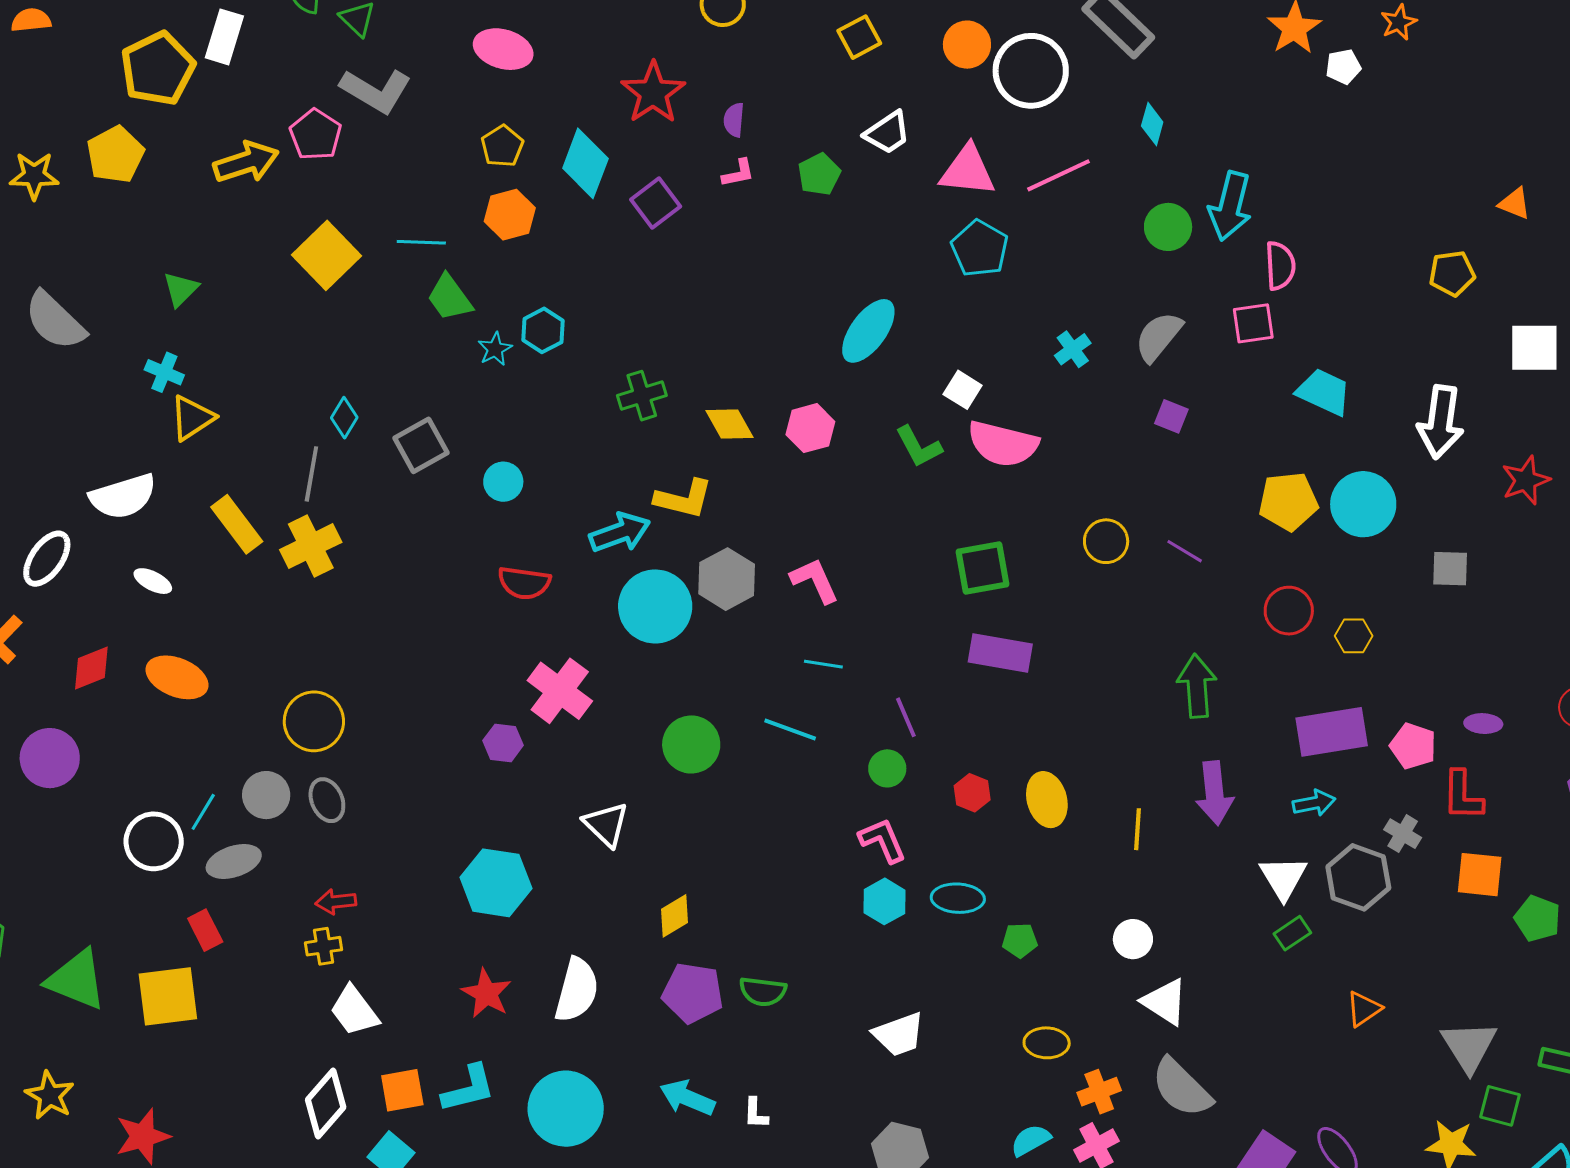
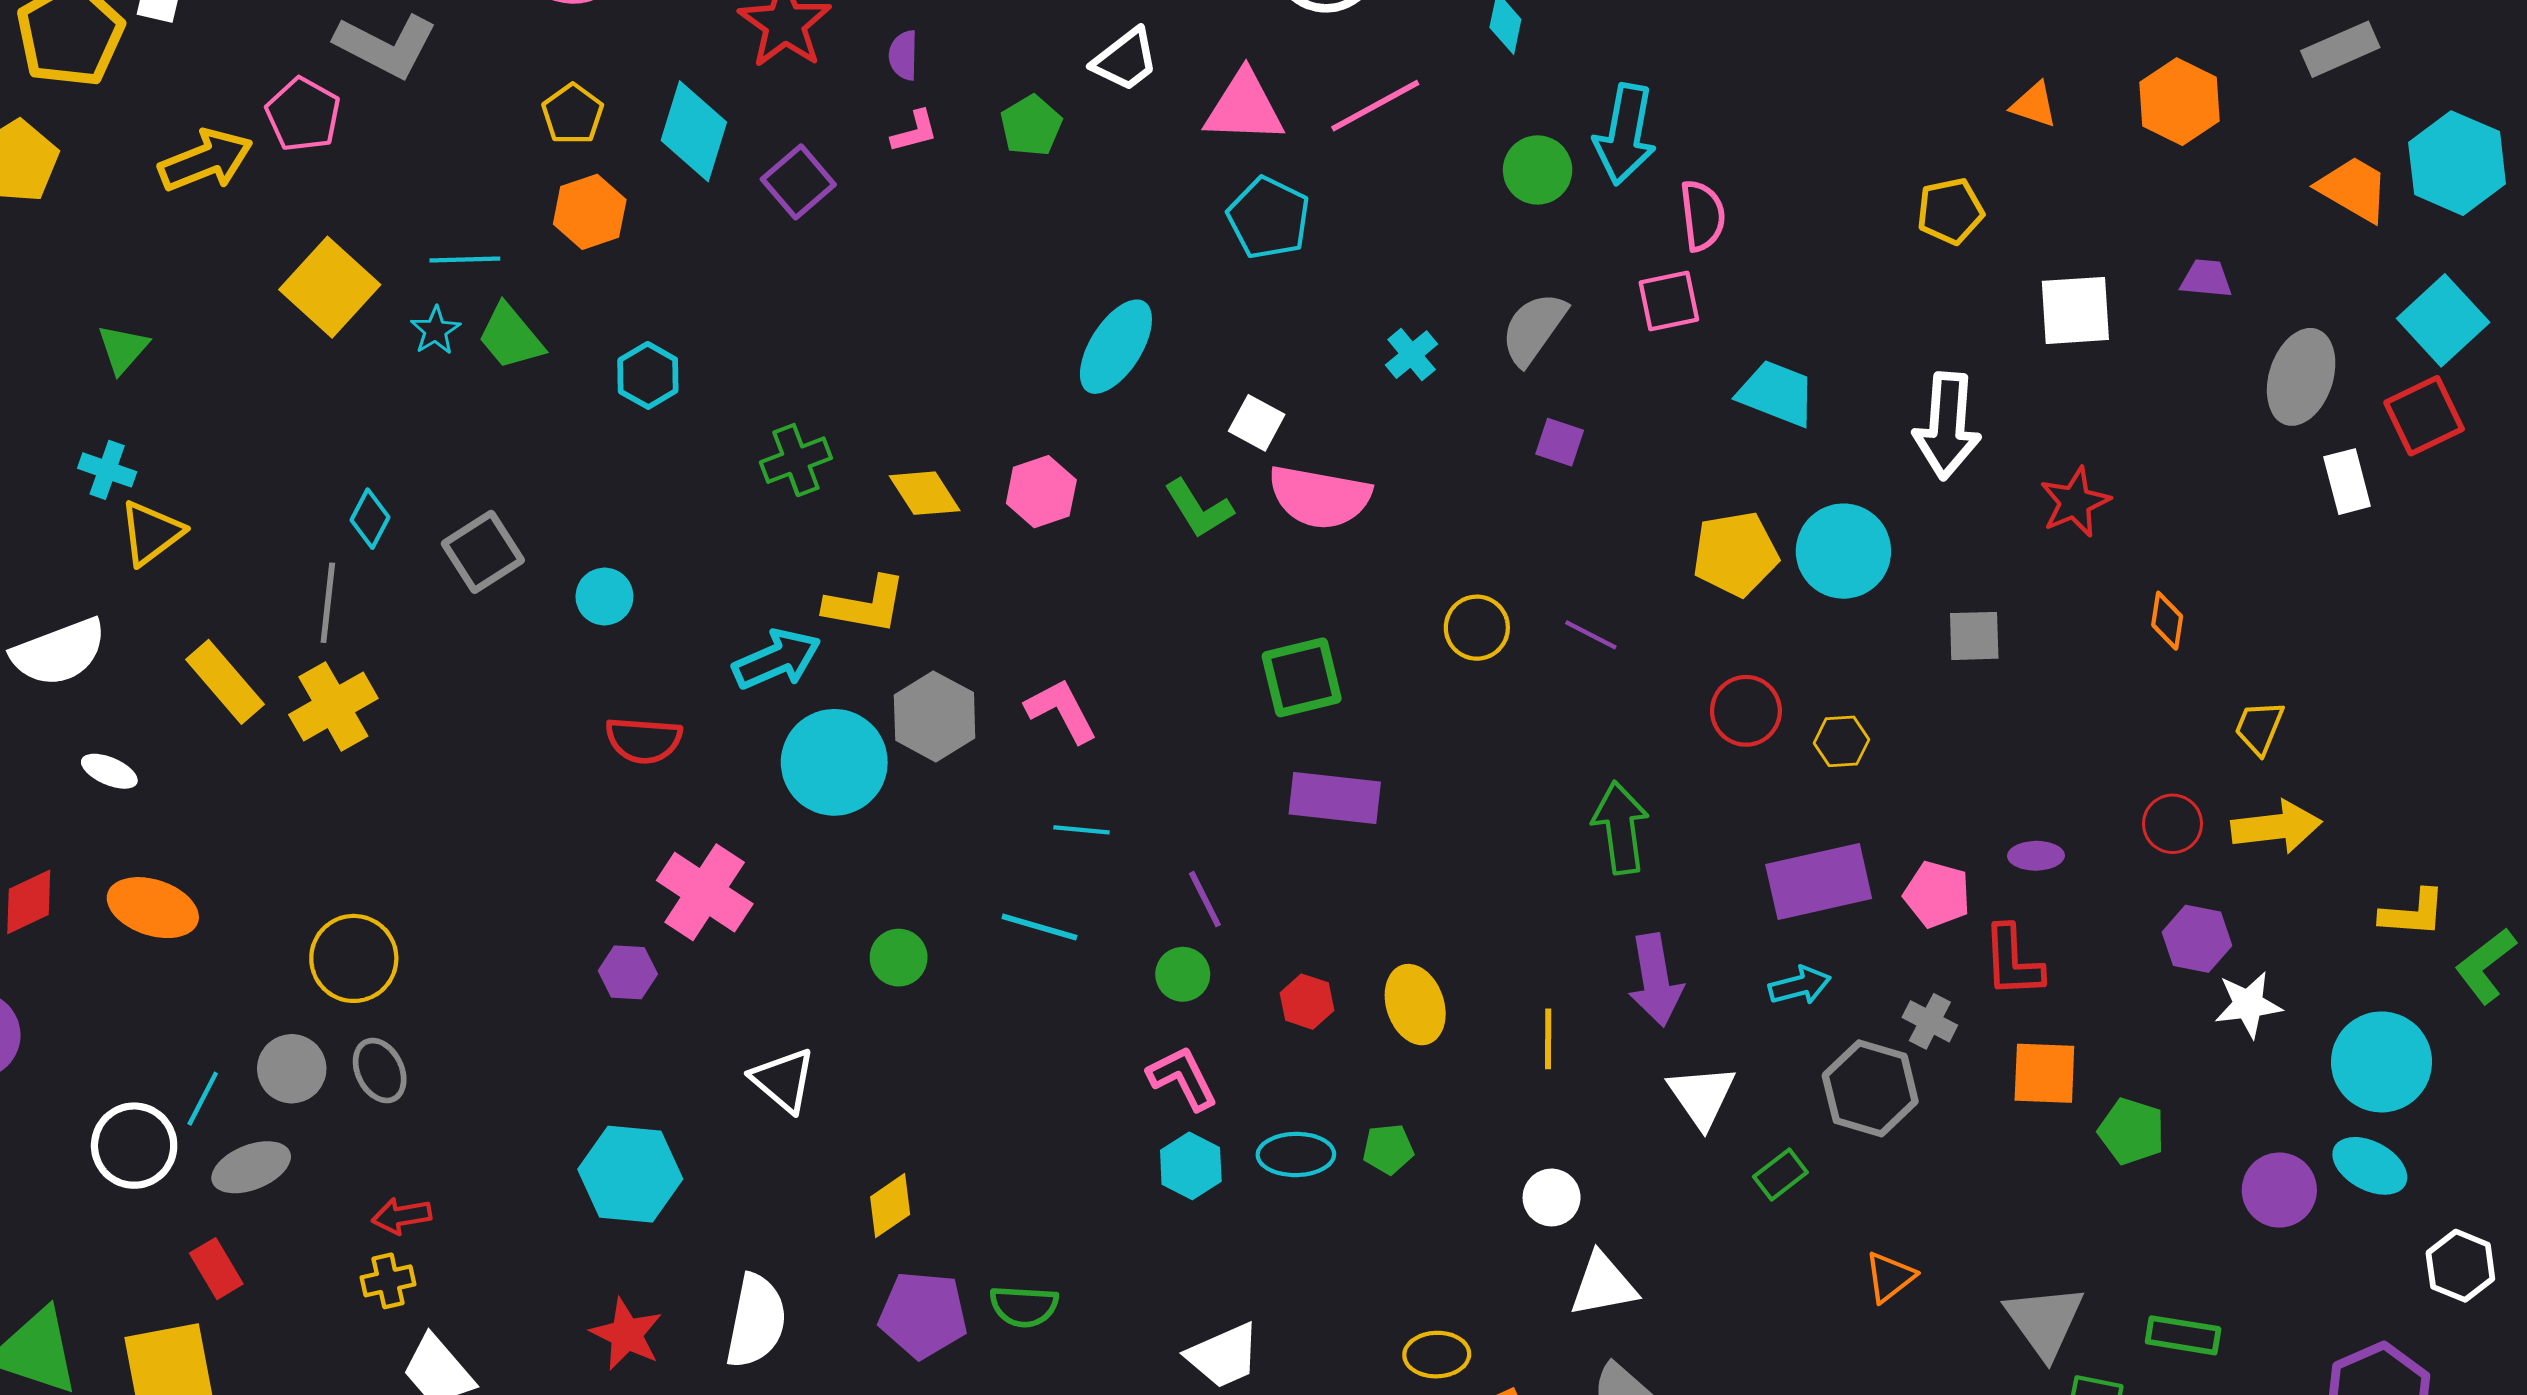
cyan star: (495, 349) -> (435, 330), moved
green circle: (691, 744) -> (899, 958), size x0.7
white triangle: (1283, 878) -> (1702, 1096), moved
green pentagon: (1020, 940) -> (1388, 1149), moved
white triangle: (1165, 1002) -> (1603, 1285), turned -40

